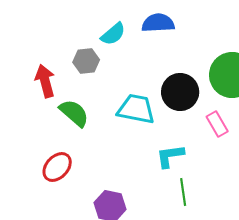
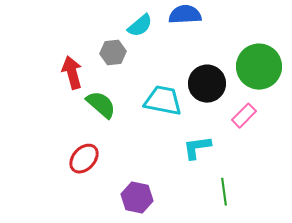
pink rectangle: (217, 124) -> (244, 116), turned 75
green line: (183, 192) -> (224, 192), moved

